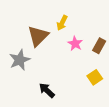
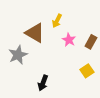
brown triangle: (38, 36) -> (35, 33), turned -45
black arrow: (47, 90) -> (43, 83), turned -112

